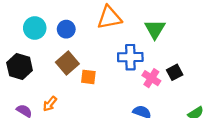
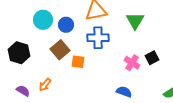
cyan circle: (35, 28) -> (43, 20), moved
blue circle: (66, 29) -> (66, 25), moved
blue cross: (130, 57) -> (98, 38), moved

